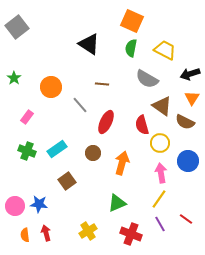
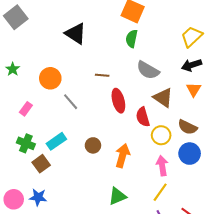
black triangle: (89, 44) -> (76, 34), moved
yellow trapezoid: (165, 50) -> (192, 37), moved, turned -70
gray line: (80, 105) -> (71, 102), moved
red ellipse: (106, 122) -> (118, 101), moved, turned -40
brown semicircle: (185, 122) -> (188, 127), moved
brown square: (67, 181) -> (41, 164), moved

